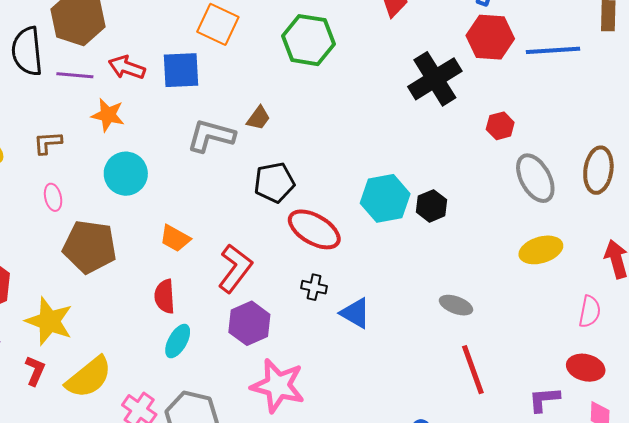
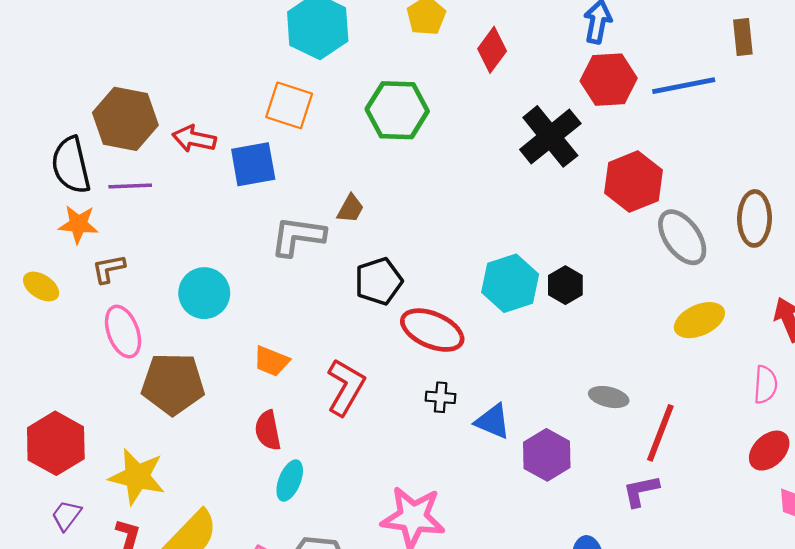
red arrow: (127, 67) -> (194, 139), moved
orange star: (108, 115) -> (78, 224), moved
red hexagon: (500, 126) -> (633, 182), size x1.8
pink ellipse: (53, 197) -> (123, 332), size x1.6
purple hexagon: (249, 323) -> (547, 455), moved
red ellipse: (586, 368) -> (769, 451), turned -51
red line: (473, 370) -> (660, 433), moved, turned 48
purple L-shape: (544, 399) -> (641, 491), moved

